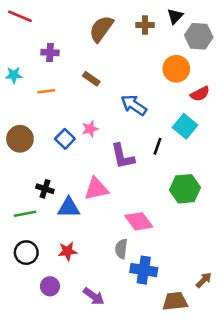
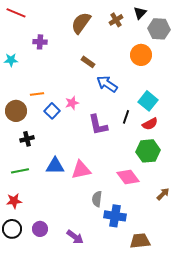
brown cross: (145, 25) -> (116, 20), turned -32
brown rectangle: (91, 79) -> (88, 62), moved
orange line: (46, 91) -> (37, 94), moved
red semicircle: (200, 94) -> (150, 124), moved
black cross: (45, 189) -> (27, 139), moved, turned -32
pink triangle: (96, 189) -> (81, 170), moved
pink diamond: (139, 221) -> (128, 177), moved
red star: (67, 251) -> (14, 201), moved
black circle: (26, 253) -> (12, 229), moved
brown arrow: (204, 280) -> (163, 194), moved

